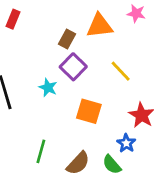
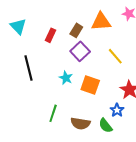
red rectangle: (13, 19) -> (50, 35), moved
cyan star: (48, 88) -> (66, 78), moved
brown semicircle: (78, 163) -> (80, 123), turned 54

